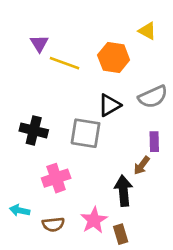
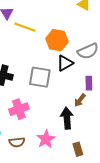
orange hexagon: (114, 58) -> (57, 40), moved
black triangle: (109, 105) -> (65, 63), moved
brown rectangle: (121, 234) -> (78, 149), moved

